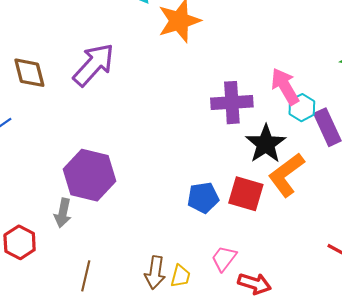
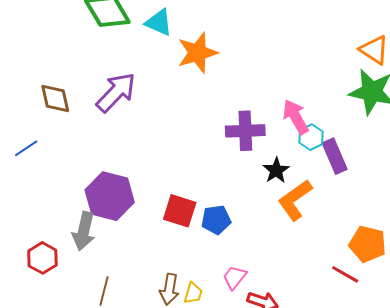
black star: (266, 144) -> (276, 170), size x0.7
red square: (246, 194) -> (180, 211), moved
gray arrow: (63, 213) -> (84, 231), size x1.4

